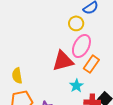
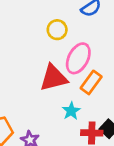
yellow circle: (76, 23) -> (57, 30), moved

